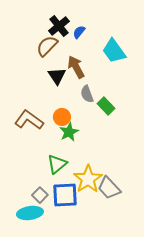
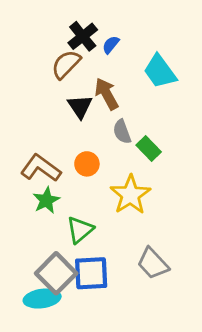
green star: (69, 132) -> (46, 200), moved
yellow star: (88, 179) -> (130, 195), moved
gray square: (40, 195) -> (56, 273), size x1.8

